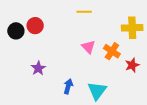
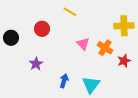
yellow line: (84, 12) -> (70, 12), moved, turned 32
red circle: (35, 26) -> (42, 29), moved
black circle: (16, 31) -> (11, 38), moved

